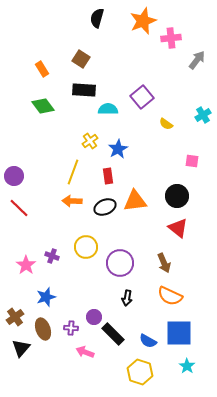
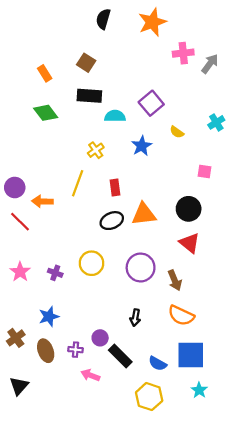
pink cross: (171, 38) -> (183, 53), moved
blue star: (118, 149) -> (142, 146), moved
orange arrow: (72, 201) -> (42, 201), moved
purple circle: (120, 263) -> (141, 267), moved
pink star: (26, 265) -> (20, 272), moved
black triangle: (21, 348) -> (19, 386), moved

